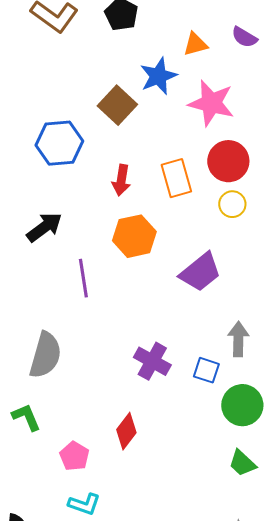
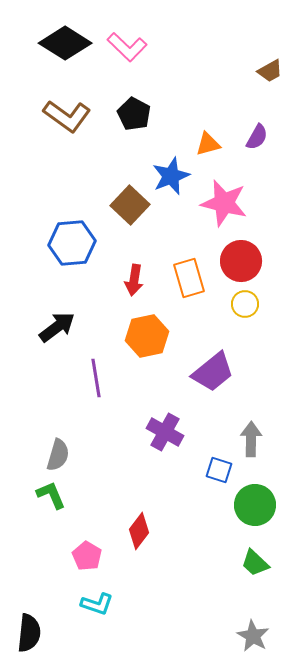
purple semicircle: (244, 37) -> (257, 137), turned -92
gray semicircle: (45, 355) -> (58, 455), size x0.7
purple cross: (152, 361) -> (165, 432), moved
green L-shape: (26, 417) -> (51, 495), moved

